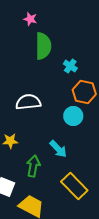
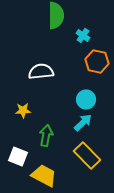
cyan circle: (73, 116) -> (86, 99), moved
cyan arrow: (58, 149) -> (83, 122), moved, turned -90

